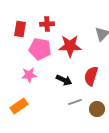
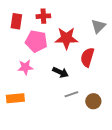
red semicircle: (91, 76) -> (87, 57), moved
orange rectangle: (19, 106) -> (15, 98), turned 30

